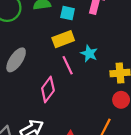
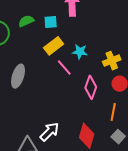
pink diamond: (48, 89) -> (91, 87), moved

